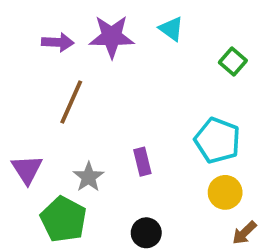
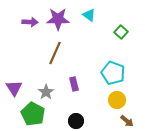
brown line: (71, 102) -> (55, 53), moved
brown arrow: (244, 233) -> (127, 121), turned -96

